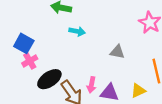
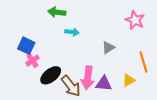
gray triangle: (117, 52) -> (108, 47), turned -40
pink arrow: (92, 85) -> (88, 78), size x1.6

